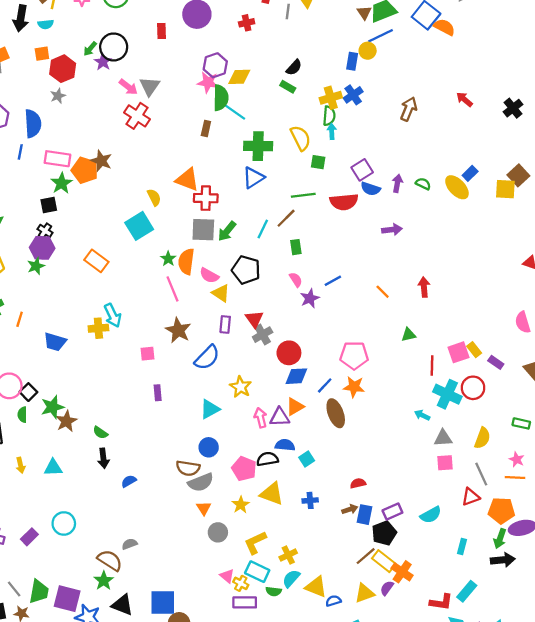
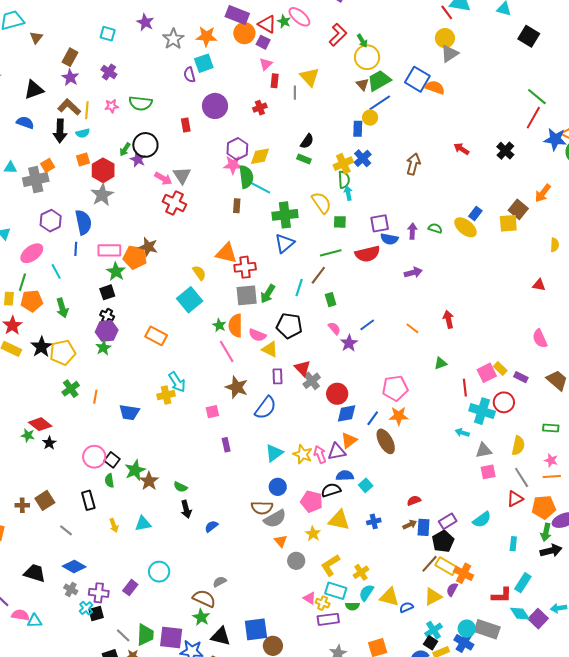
gray star: (58, 96) -> (102, 195), size x1.6
purple square: (362, 170) -> (380, 223), turned 30
yellow star: (241, 387) -> (303, 454), moved

